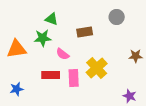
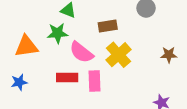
pink semicircle: (63, 54) -> (81, 52), size x1.5
yellow cross: (97, 68) -> (118, 55), moved
blue star: (17, 89) -> (19, 82), moved

